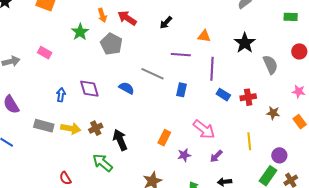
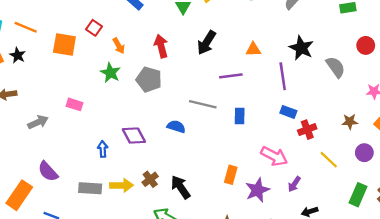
orange arrow: (102, 15) -> (119, 46), moved
red arrow: (127, 18) -> (161, 46), turned 54
black arrow: (166, 23) -> (207, 43), size x1.5
purple line: (212, 69) -> (283, 76), moved
red cross: (248, 97) -> (307, 130), moved
yellow line: (249, 141) -> (329, 160), turned -30
purple star: (184, 155) -> (257, 190), size x1.5
purple circle: (279, 155) -> (364, 153), moved

